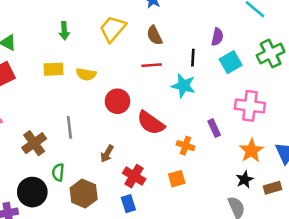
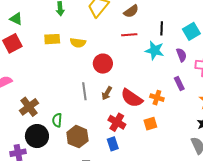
brown semicircle: (154, 35) -> (131, 11), turned -98
purple semicircle: (217, 37) -> (181, 55), moved, turned -32
red semicircle: (151, 123) -> (132, 98), moved
gray line: (69, 127) -> (84, 91), moved
brown cross: (34, 143) -> (29, 107), moved
brown arrow: (107, 154) -> (107, 93), moved

